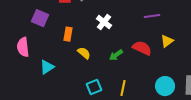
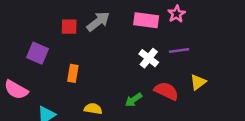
white cross: (104, 22) -> (149, 58), moved
pink semicircle: (23, 47) -> (16, 90), turned -54
yellow semicircle: (84, 53) -> (93, 109), moved, turned -32

